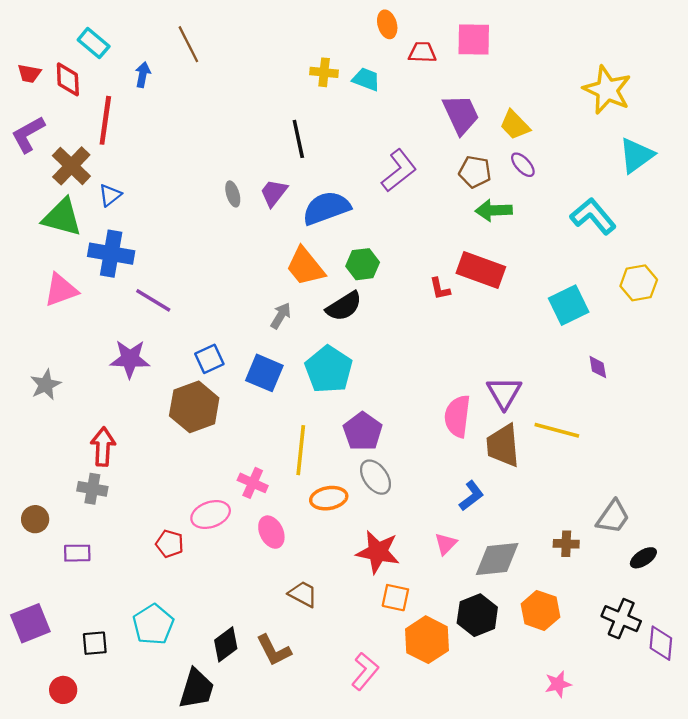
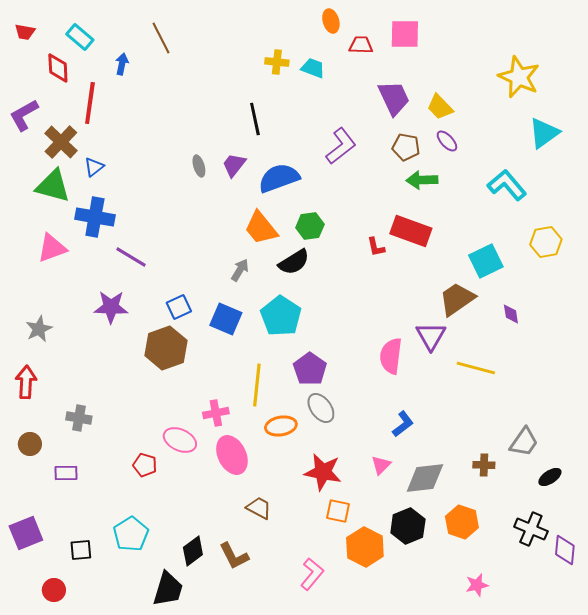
red trapezoid: (29, 73) -> (25, 32), moved
brown trapezoid: (503, 445) -> (457, 299), moved, turned 60
red arrow: (103, 447) -> (26, 382), moved
pink cross: (253, 483) -> (216, 413), turned -35
pink ellipse: (211, 514) -> (180, 440), turned 44
pink ellipse: (271, 532) -> (232, 455), size x1.4

